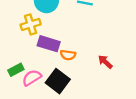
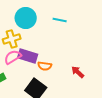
pink semicircle: (32, 78) -> (13, 57), moved

